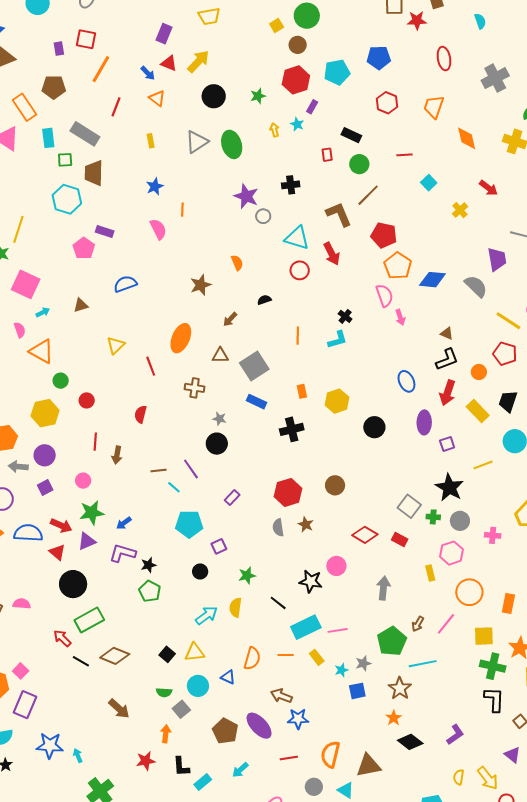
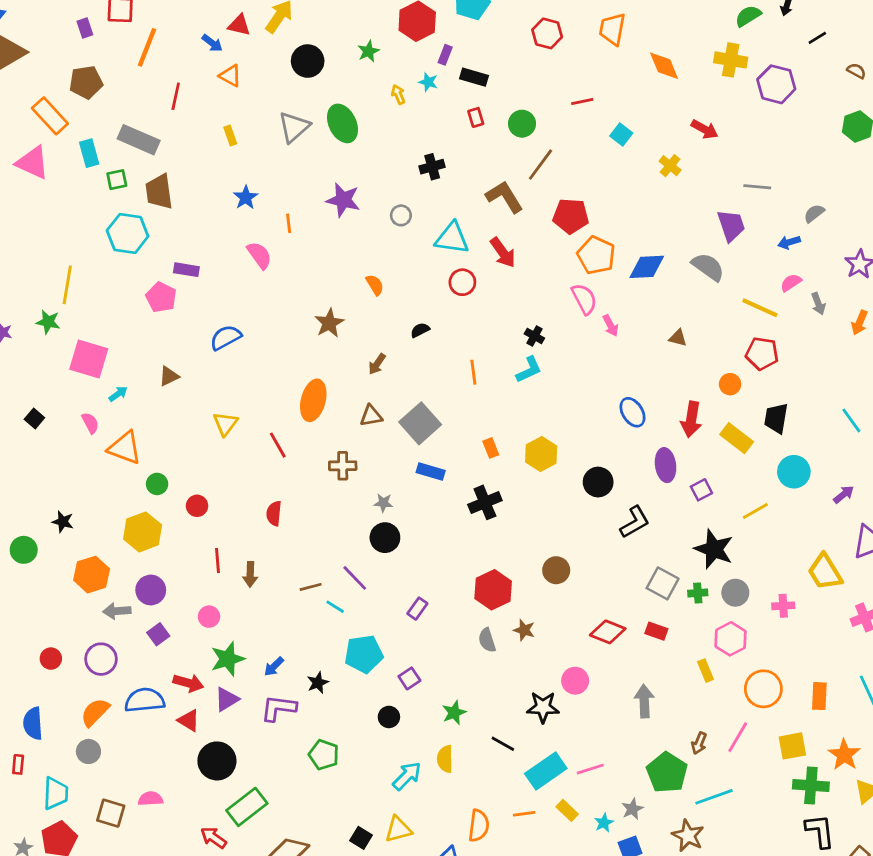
black rectangle: (351, 135) -> (474, 77), moved
purple star: (246, 196) -> (343, 200), moved
black L-shape: (447, 360) -> (635, 522), moved
black star: (149, 565) -> (318, 683), moved

